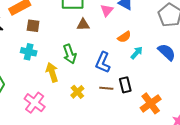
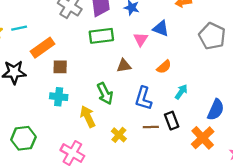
brown triangle: (83, 25) -> (124, 66), moved
blue semicircle: (167, 52) -> (216, 110), moved, turned 78
cyan arrow: (137, 53) -> (181, 92), moved

